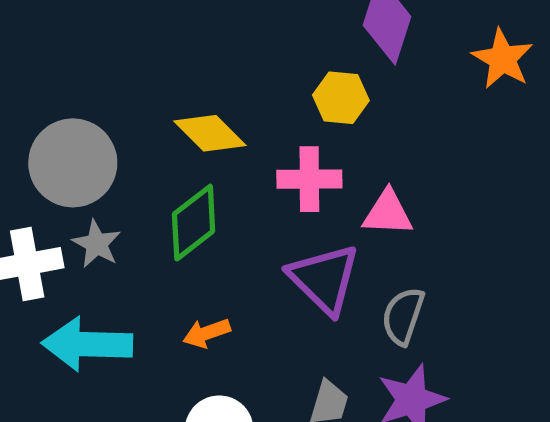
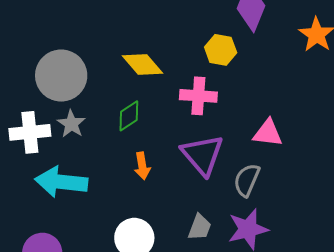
pink triangle: (388, 213) -> (268, 133), moved
green diamond: (194, 223) -> (129, 116), size x0.7
orange arrow: (207, 333) -> (142, 166), moved, turned -84

